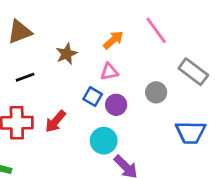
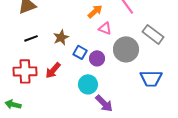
brown star: (66, 54) -> (61, 37), moved
pink triangle: (109, 72) -> (105, 28), moved, turned 32
gray circle: (156, 92) -> (126, 49), size x1.6

